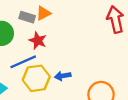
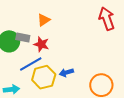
gray rectangle: (27, 17) -> (23, 37), moved

